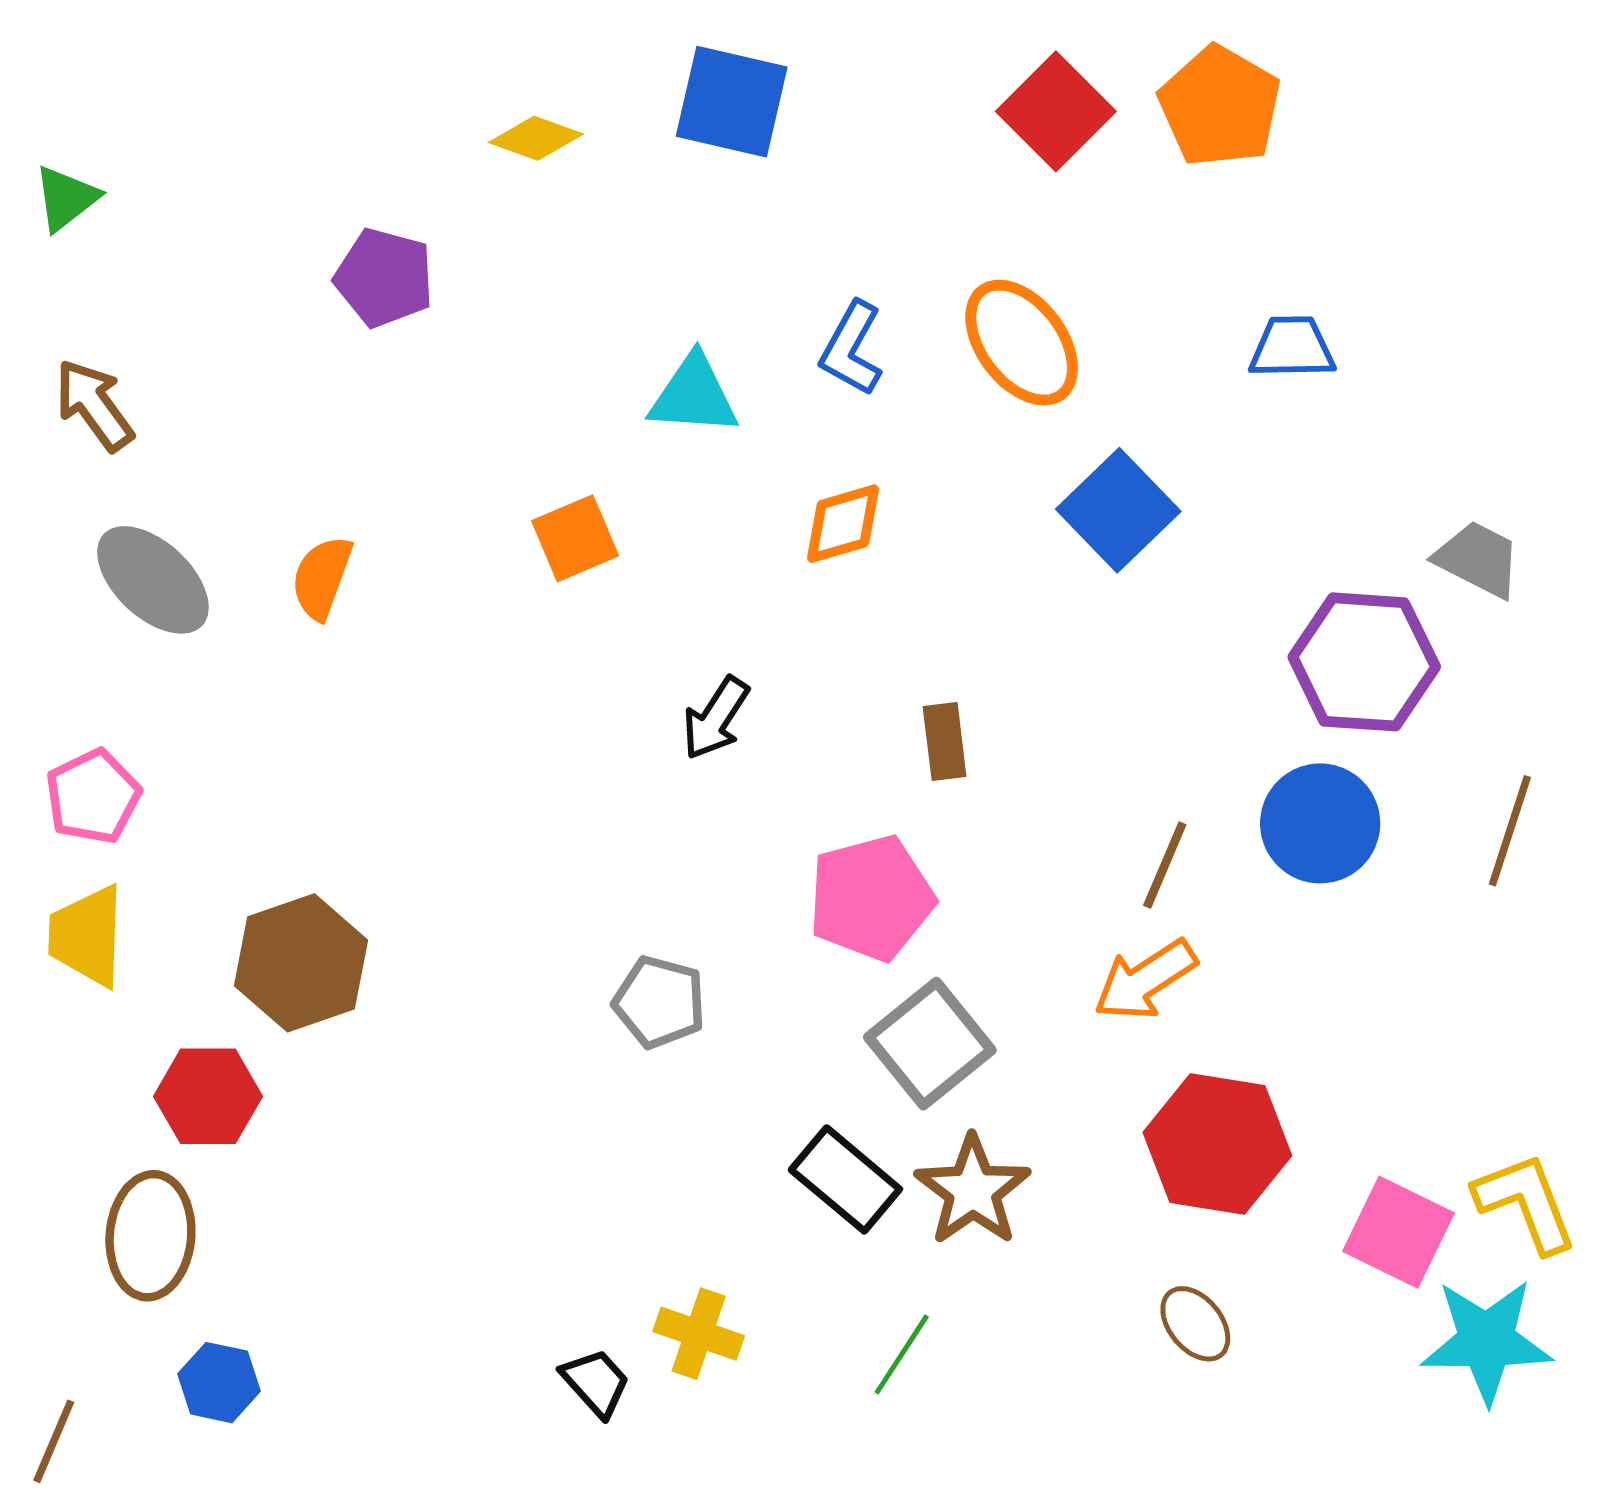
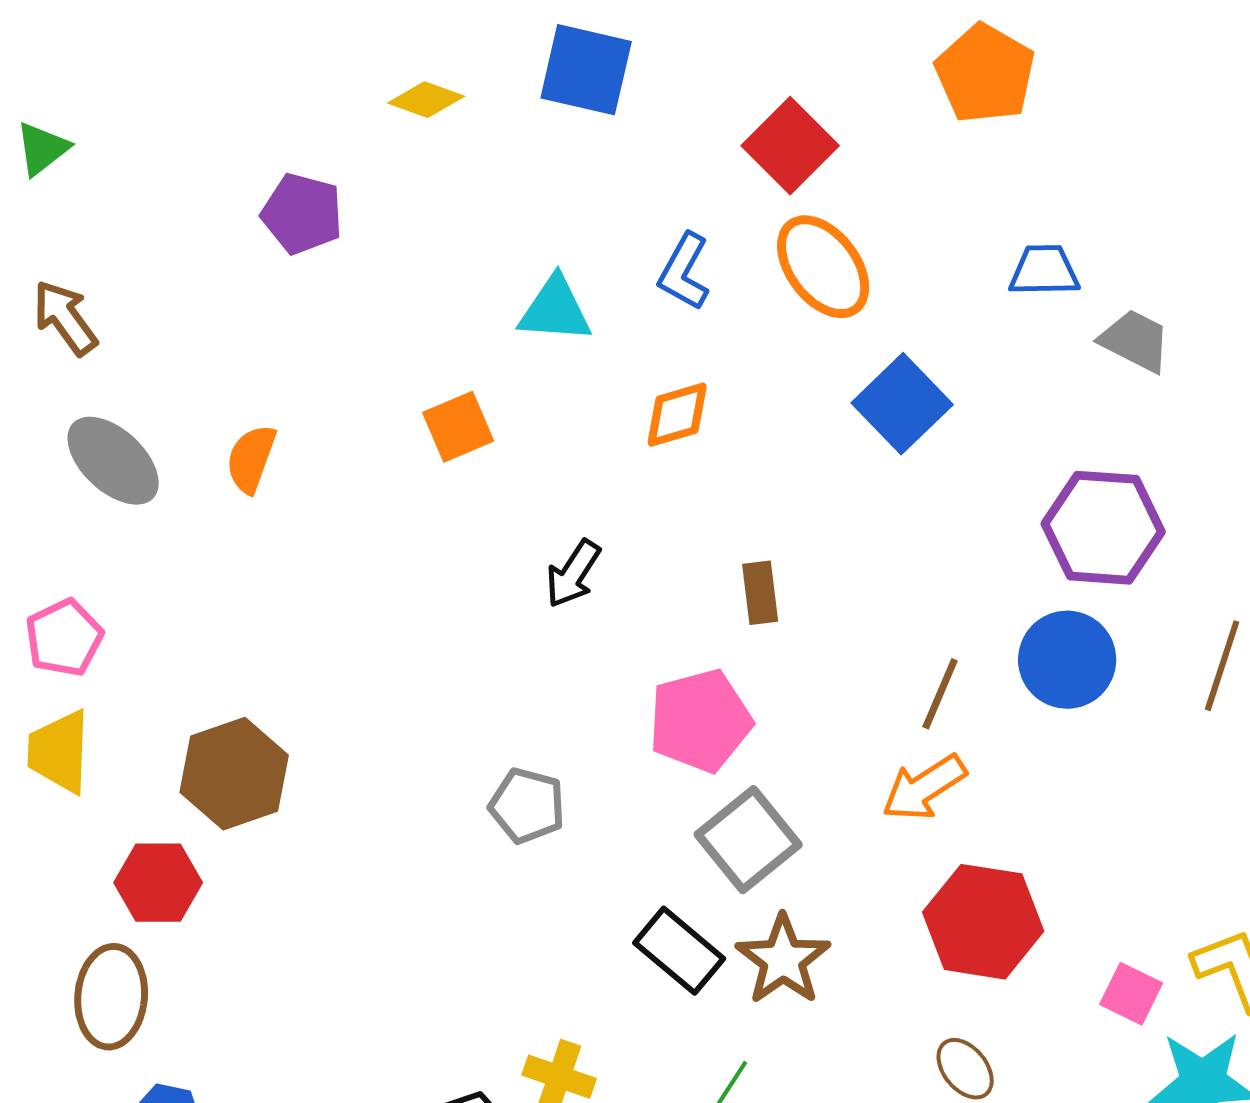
red square: (1056, 111) -> (790, 146), moved
gray trapezoid: (1478, 559) -> (1135, 341), moved
pink square: (1398, 1232) -> (1131, 994), size x0.7

